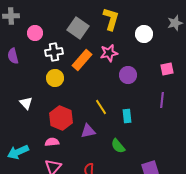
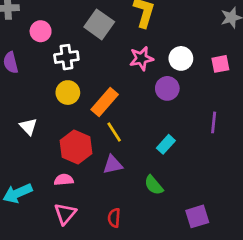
white circle: (144, 34) -> (181, 58), moved
orange rectangle: (82, 60) -> (105, 102), moved
pink square: (167, 69) -> (220, 64), moved
yellow line: (101, 107) -> (114, 132), moved
cyan rectangle: (127, 116) -> (166, 144), turned 48

